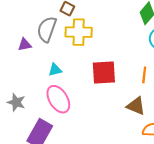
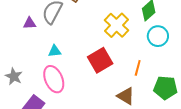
yellow cross: (79, 32) -> (117, 25), moved, turned 35
red square: (104, 73) -> (100, 60), turned -35

